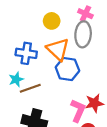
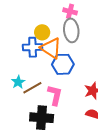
yellow circle: (52, 21) -> (42, 32), moved
blue cross: (26, 53) -> (33, 47), moved
pink L-shape: (78, 111) -> (55, 95), moved

